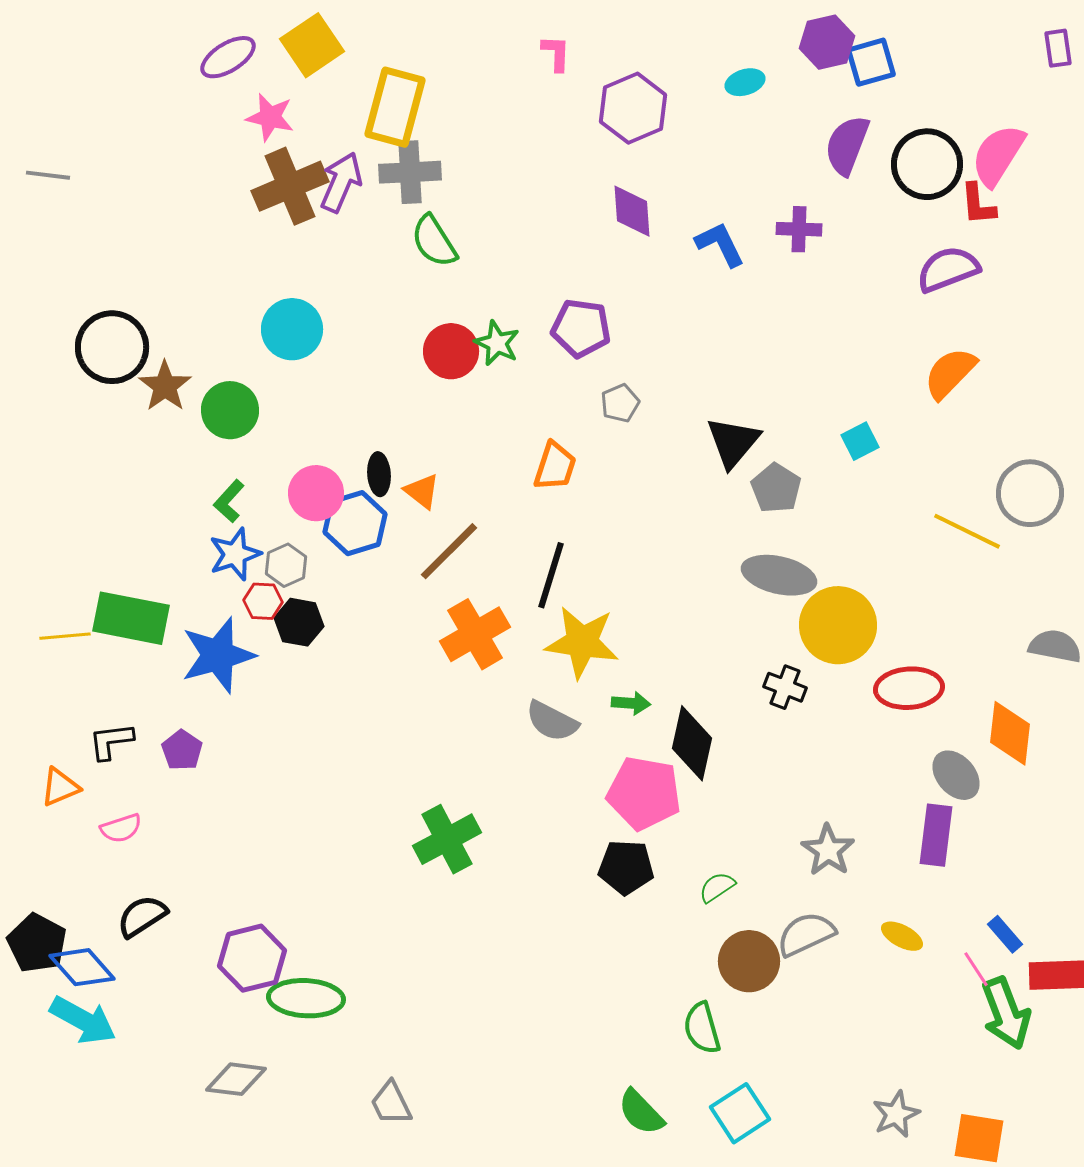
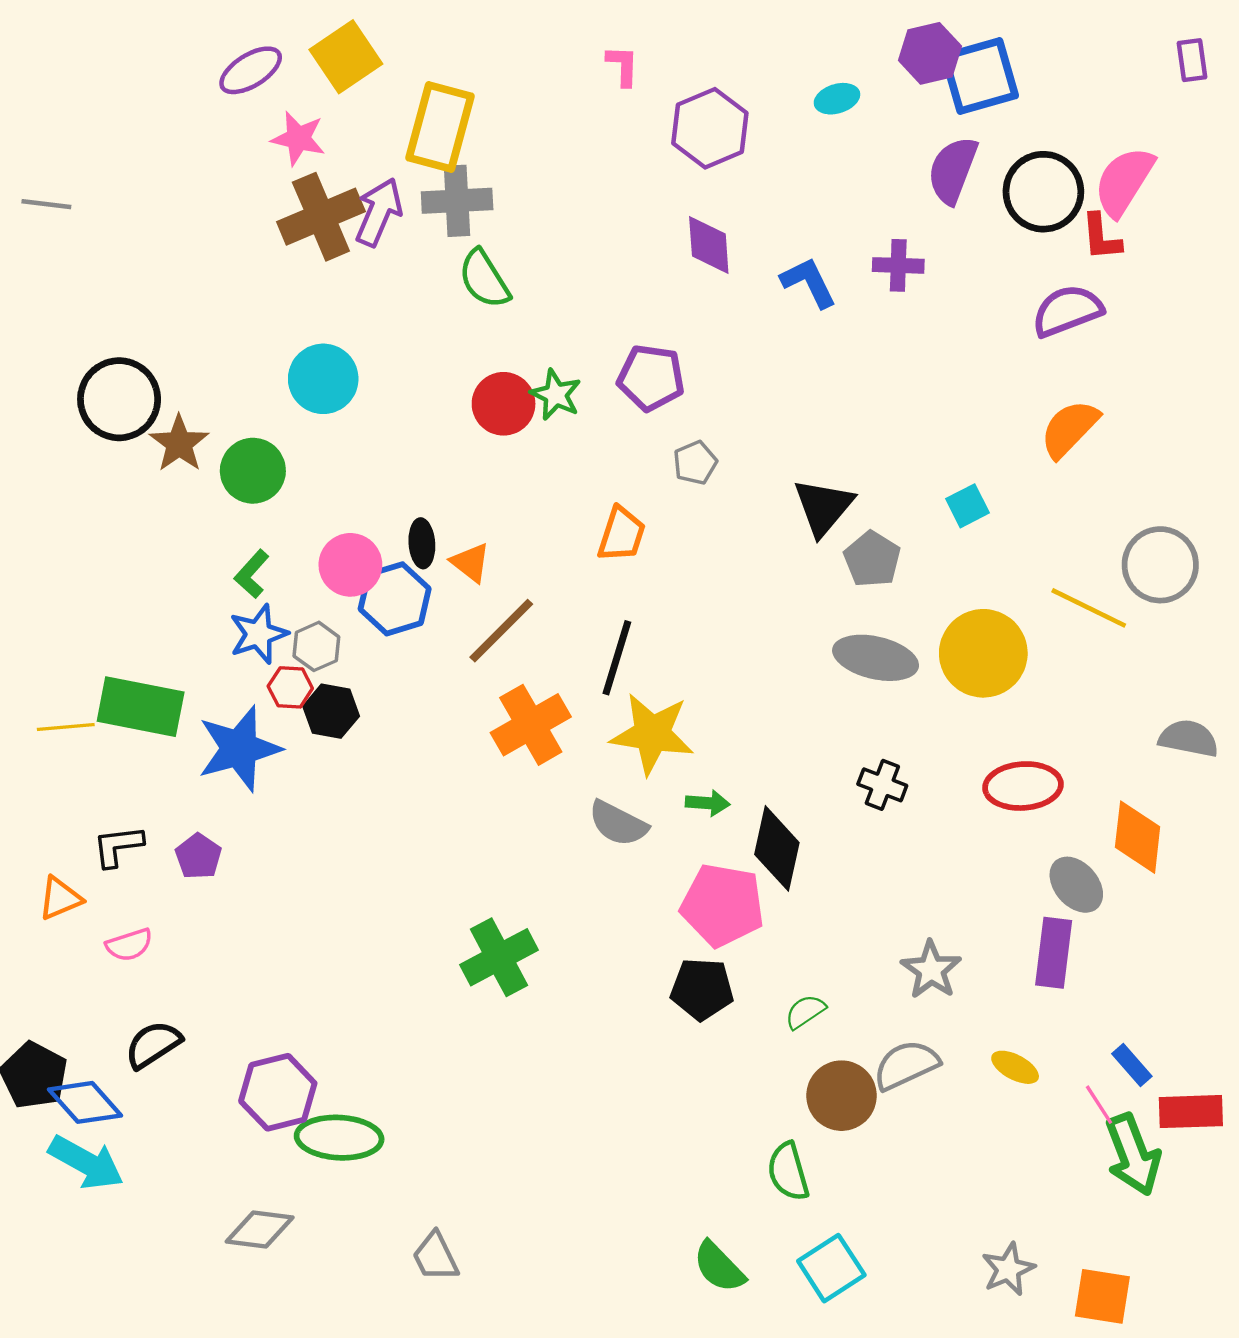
blue square: (871, 62) -> (980, 76), size x1.4
yellow circle: (838, 625) -> (983, 653), moved

